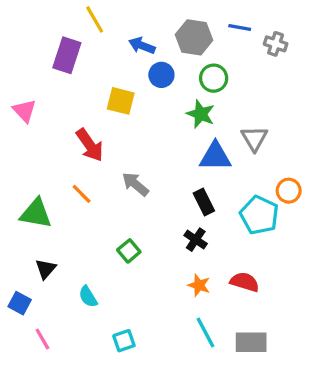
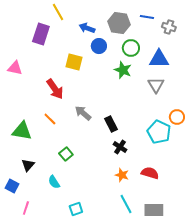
pink triangle: (24, 111) -> (15, 68), turned -35
blue triangle: (215, 156) -> (159, 59), moved
black rectangle: (204, 202) -> (111, 124), moved
green square: (129, 251) -> (66, 154), moved
pink line: (42, 339) -> (26, 208), turned 48

